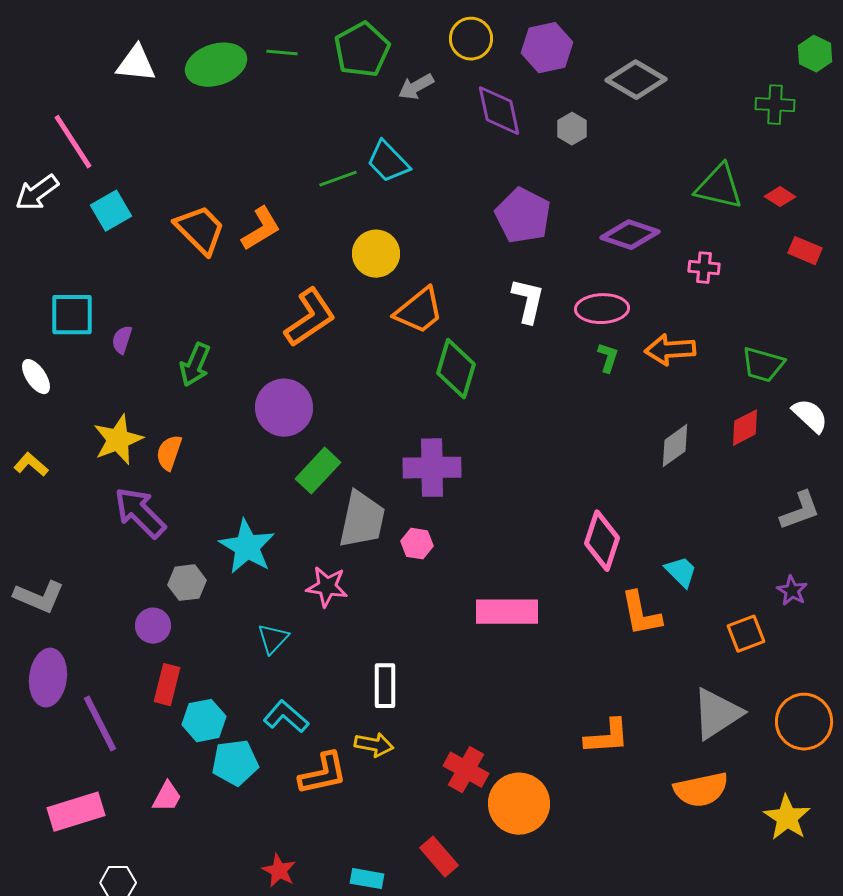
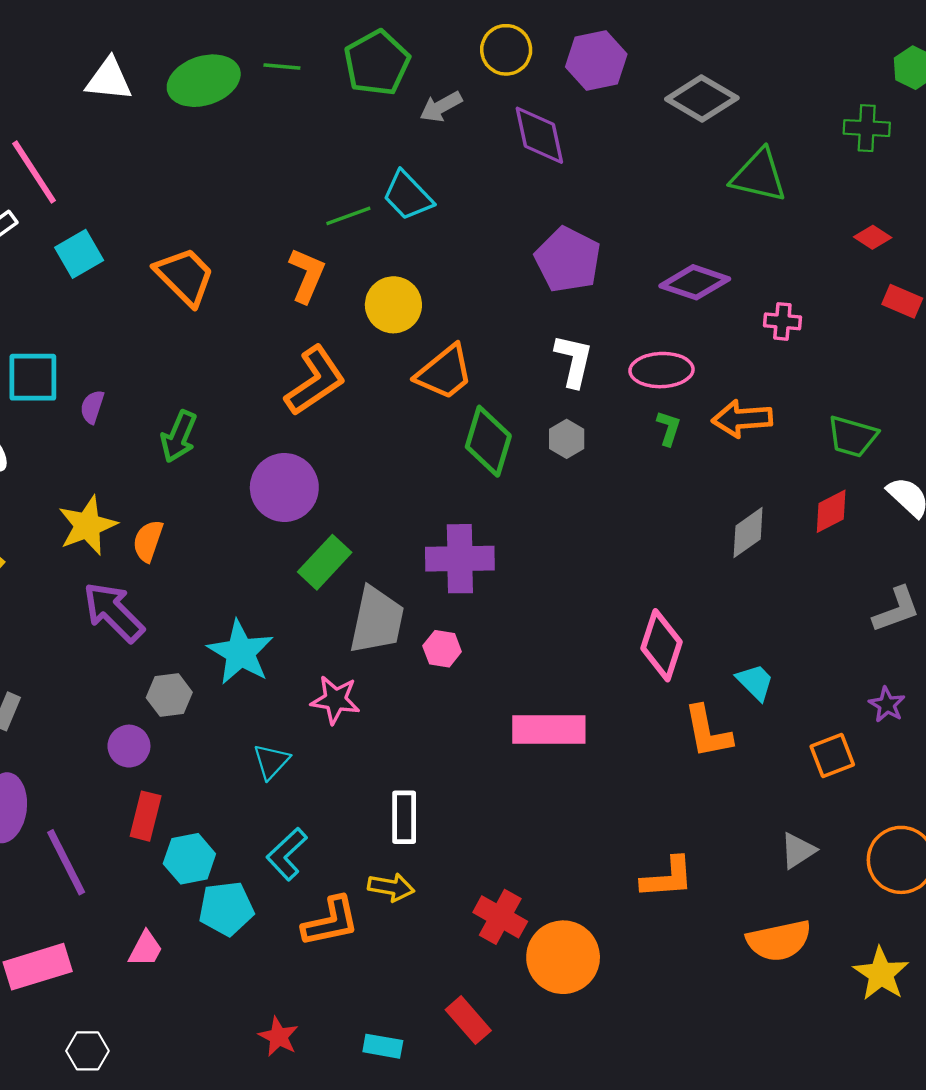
gray hexagon: (572, 129) -> (567, 439), moved
green triangle: (719, 187) -> (759, 176), moved
orange L-shape: (261, 229) -> (307, 275), moved, turned -36
gray triangle: (717, 714) -> (798, 850), size x0.6
cyan L-shape: (286, 717) -> (287, 854), turned -84

